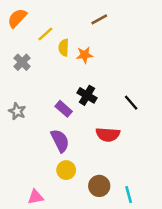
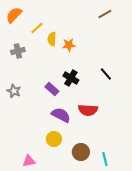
brown line: (99, 19) -> (105, 14), moved
gray cross: (22, 62) -> (18, 51), turned 32
black line: (131, 103) -> (106, 74), moved
purple semicircle: (60, 141) -> (61, 115), moved, turned -36

